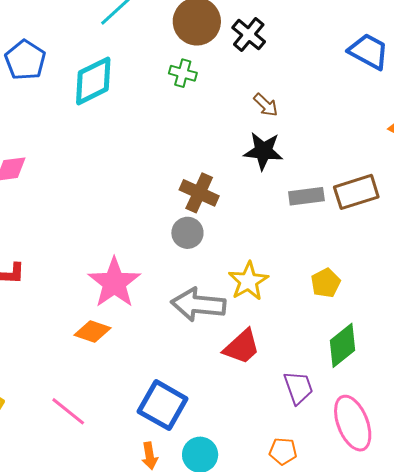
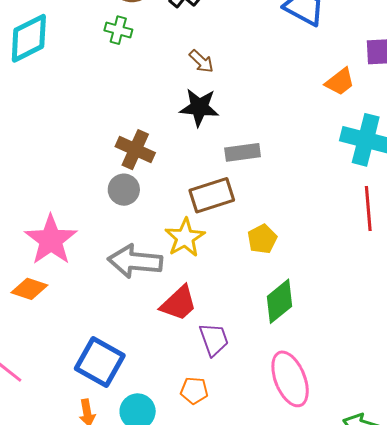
brown rectangle: (356, 192) -> (212, 195), moved
purple trapezoid: (298, 388) -> (214, 339), moved
orange pentagon: (283, 451) -> (194, 391), moved

